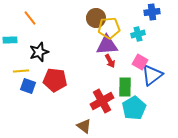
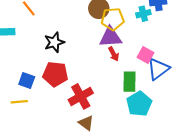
cyan cross: (138, 34) -> (143, 14), moved
black star: (39, 52) -> (54, 42), moved
yellow line: (21, 71) -> (19, 102), moved
red cross: (102, 101) -> (81, 96), moved

